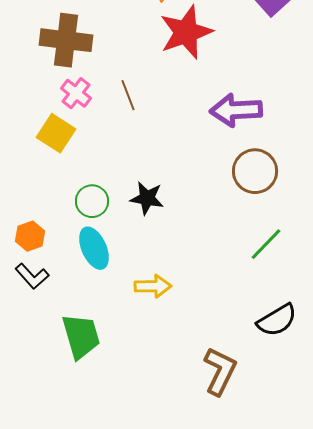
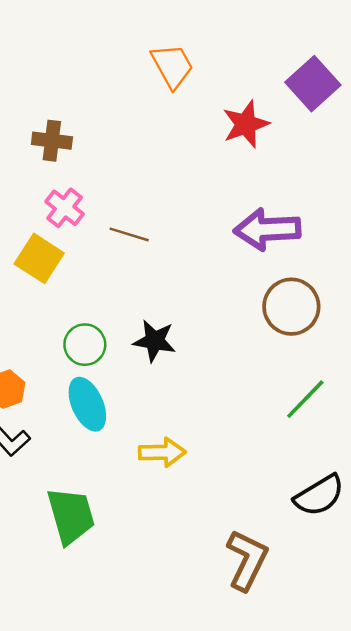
red star: (186, 32) -> (246, 124), moved, size x0.7
brown cross: (66, 40) -> (52, 141), size x0.6
brown line: (128, 95) -> (129, 234), moved, turned -52

